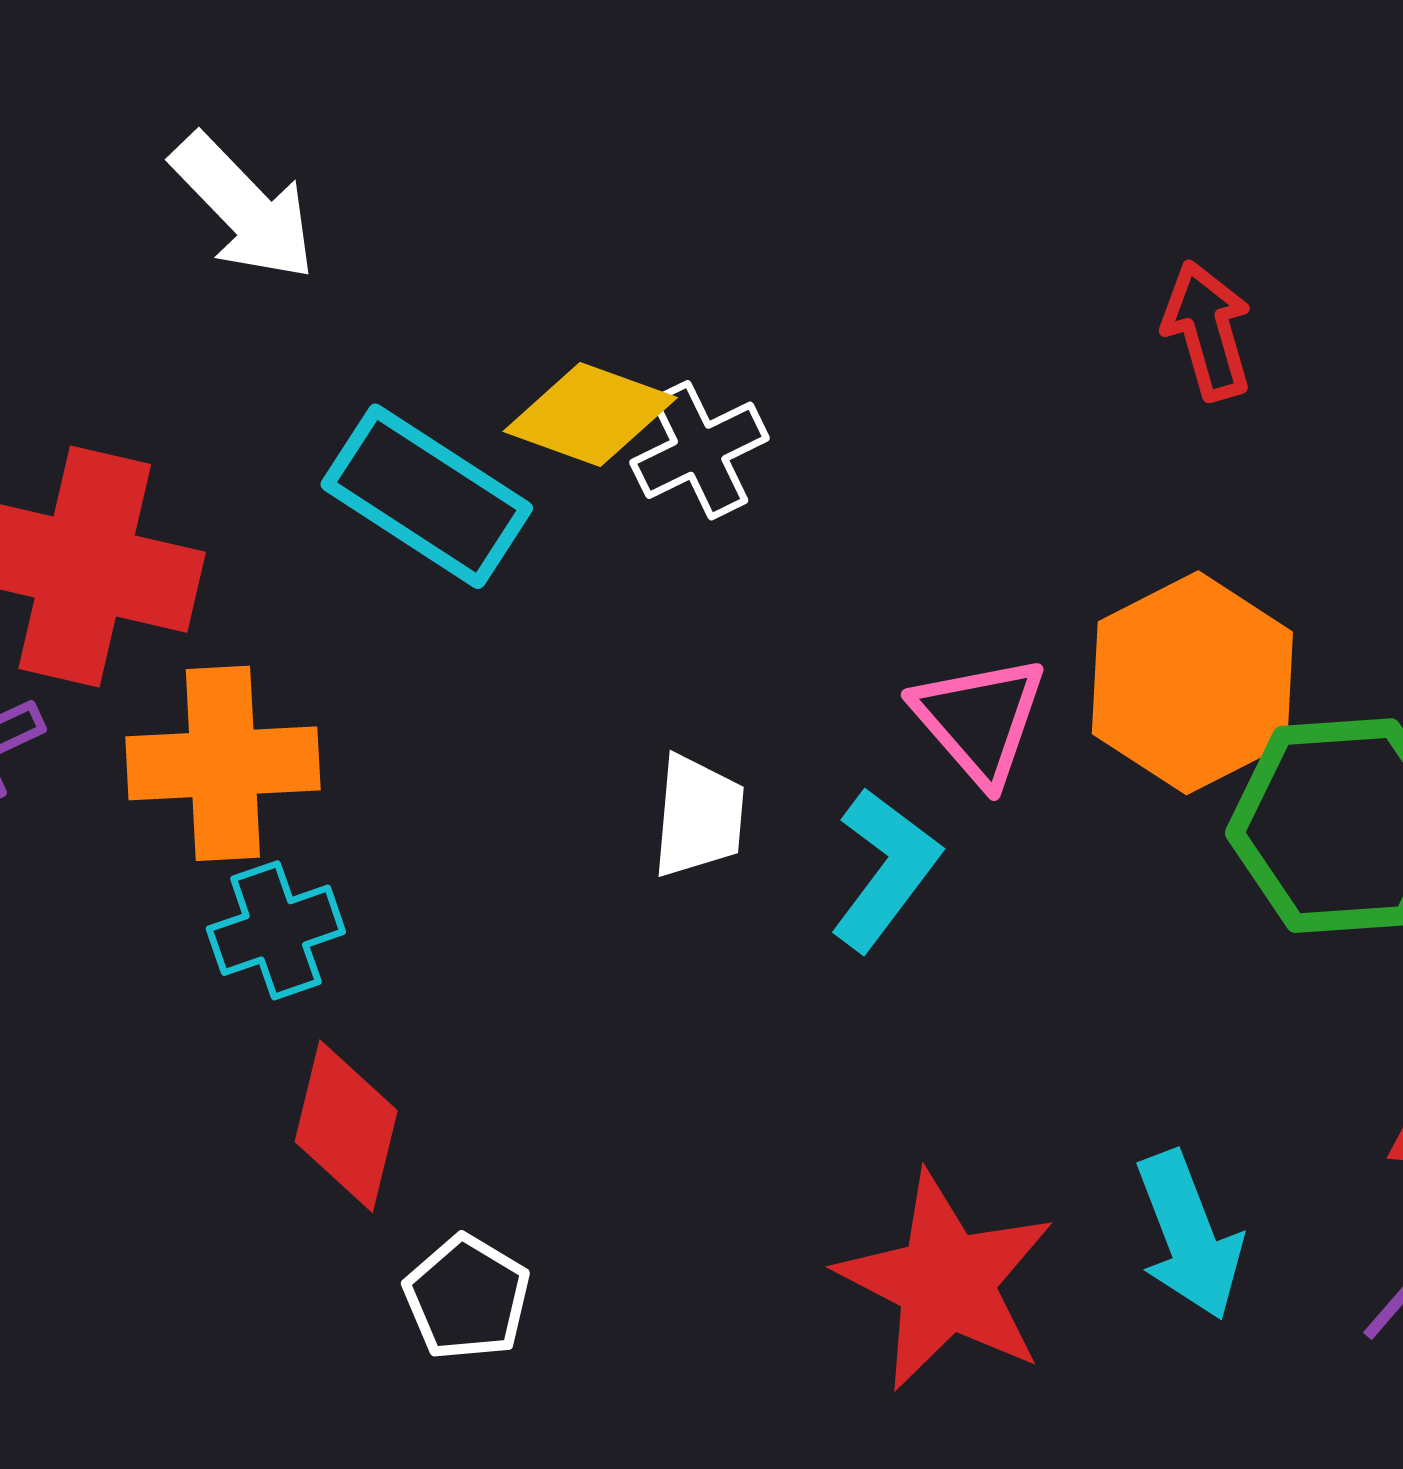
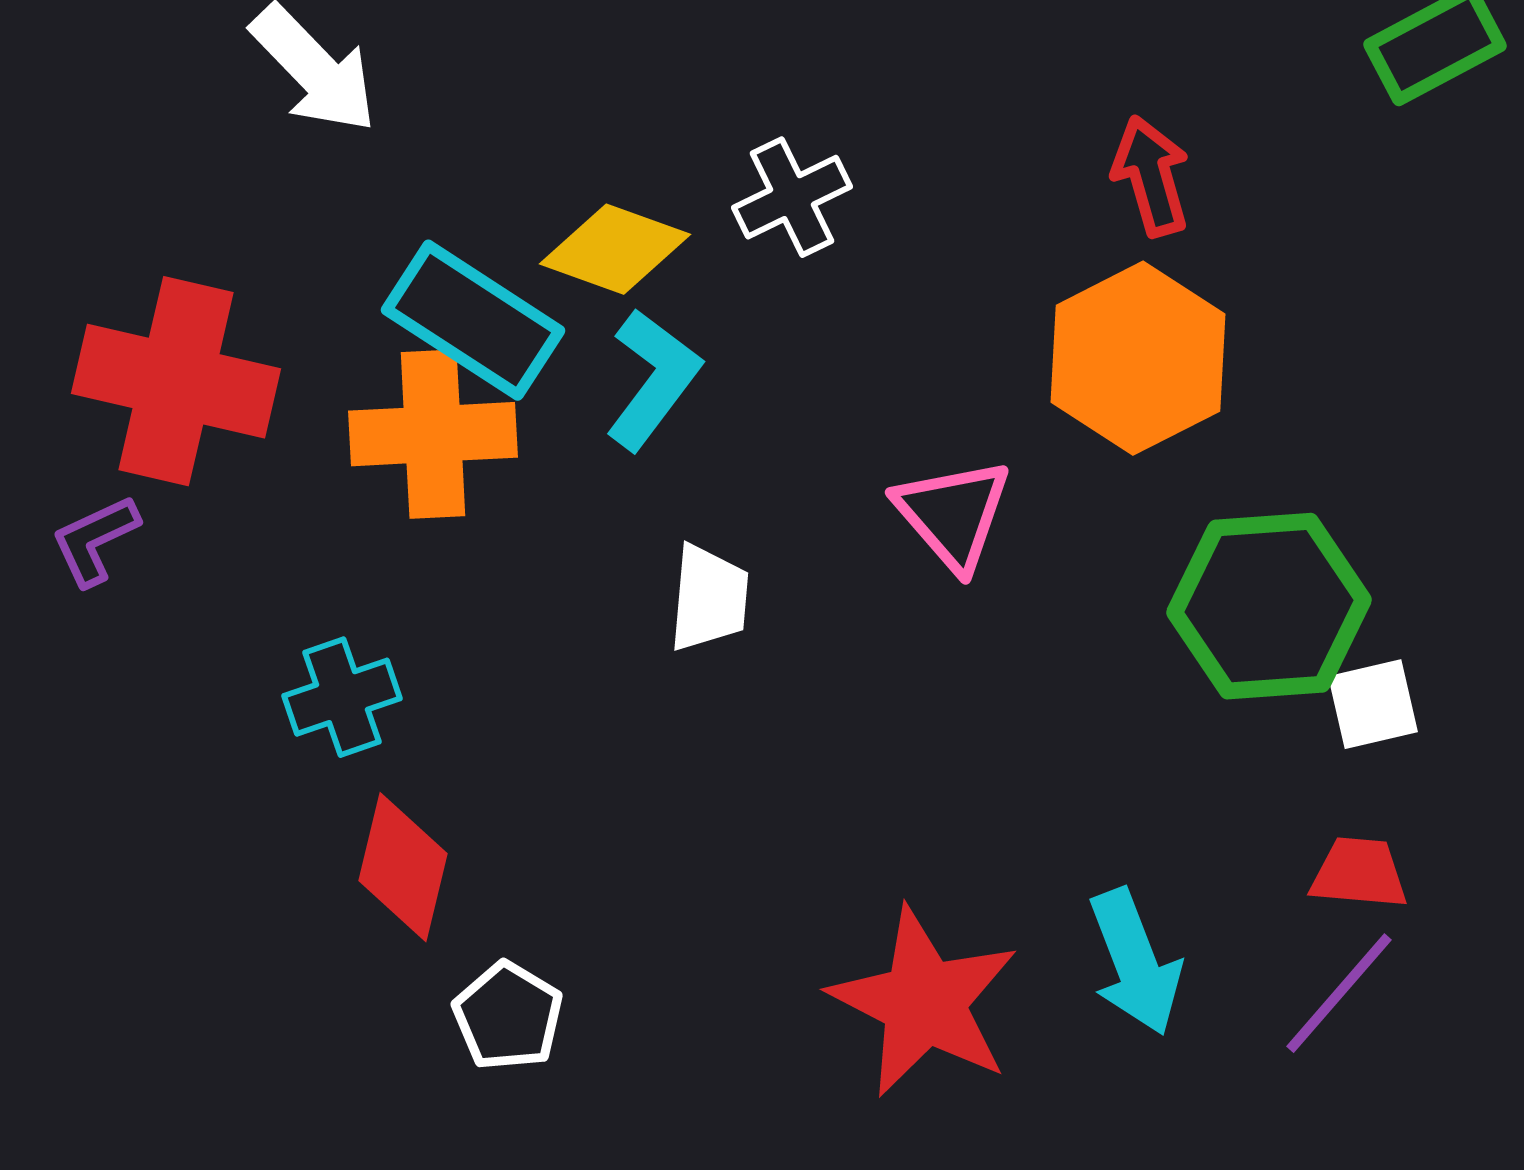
white cross: (700, 450) -> (792, 197), moved
orange hexagon: (1192, 683) -> (1138, 358), moved
orange cross: (223, 763) -> (433, 434), moved
cyan L-shape: (885, 869) -> (653, 379), moved

